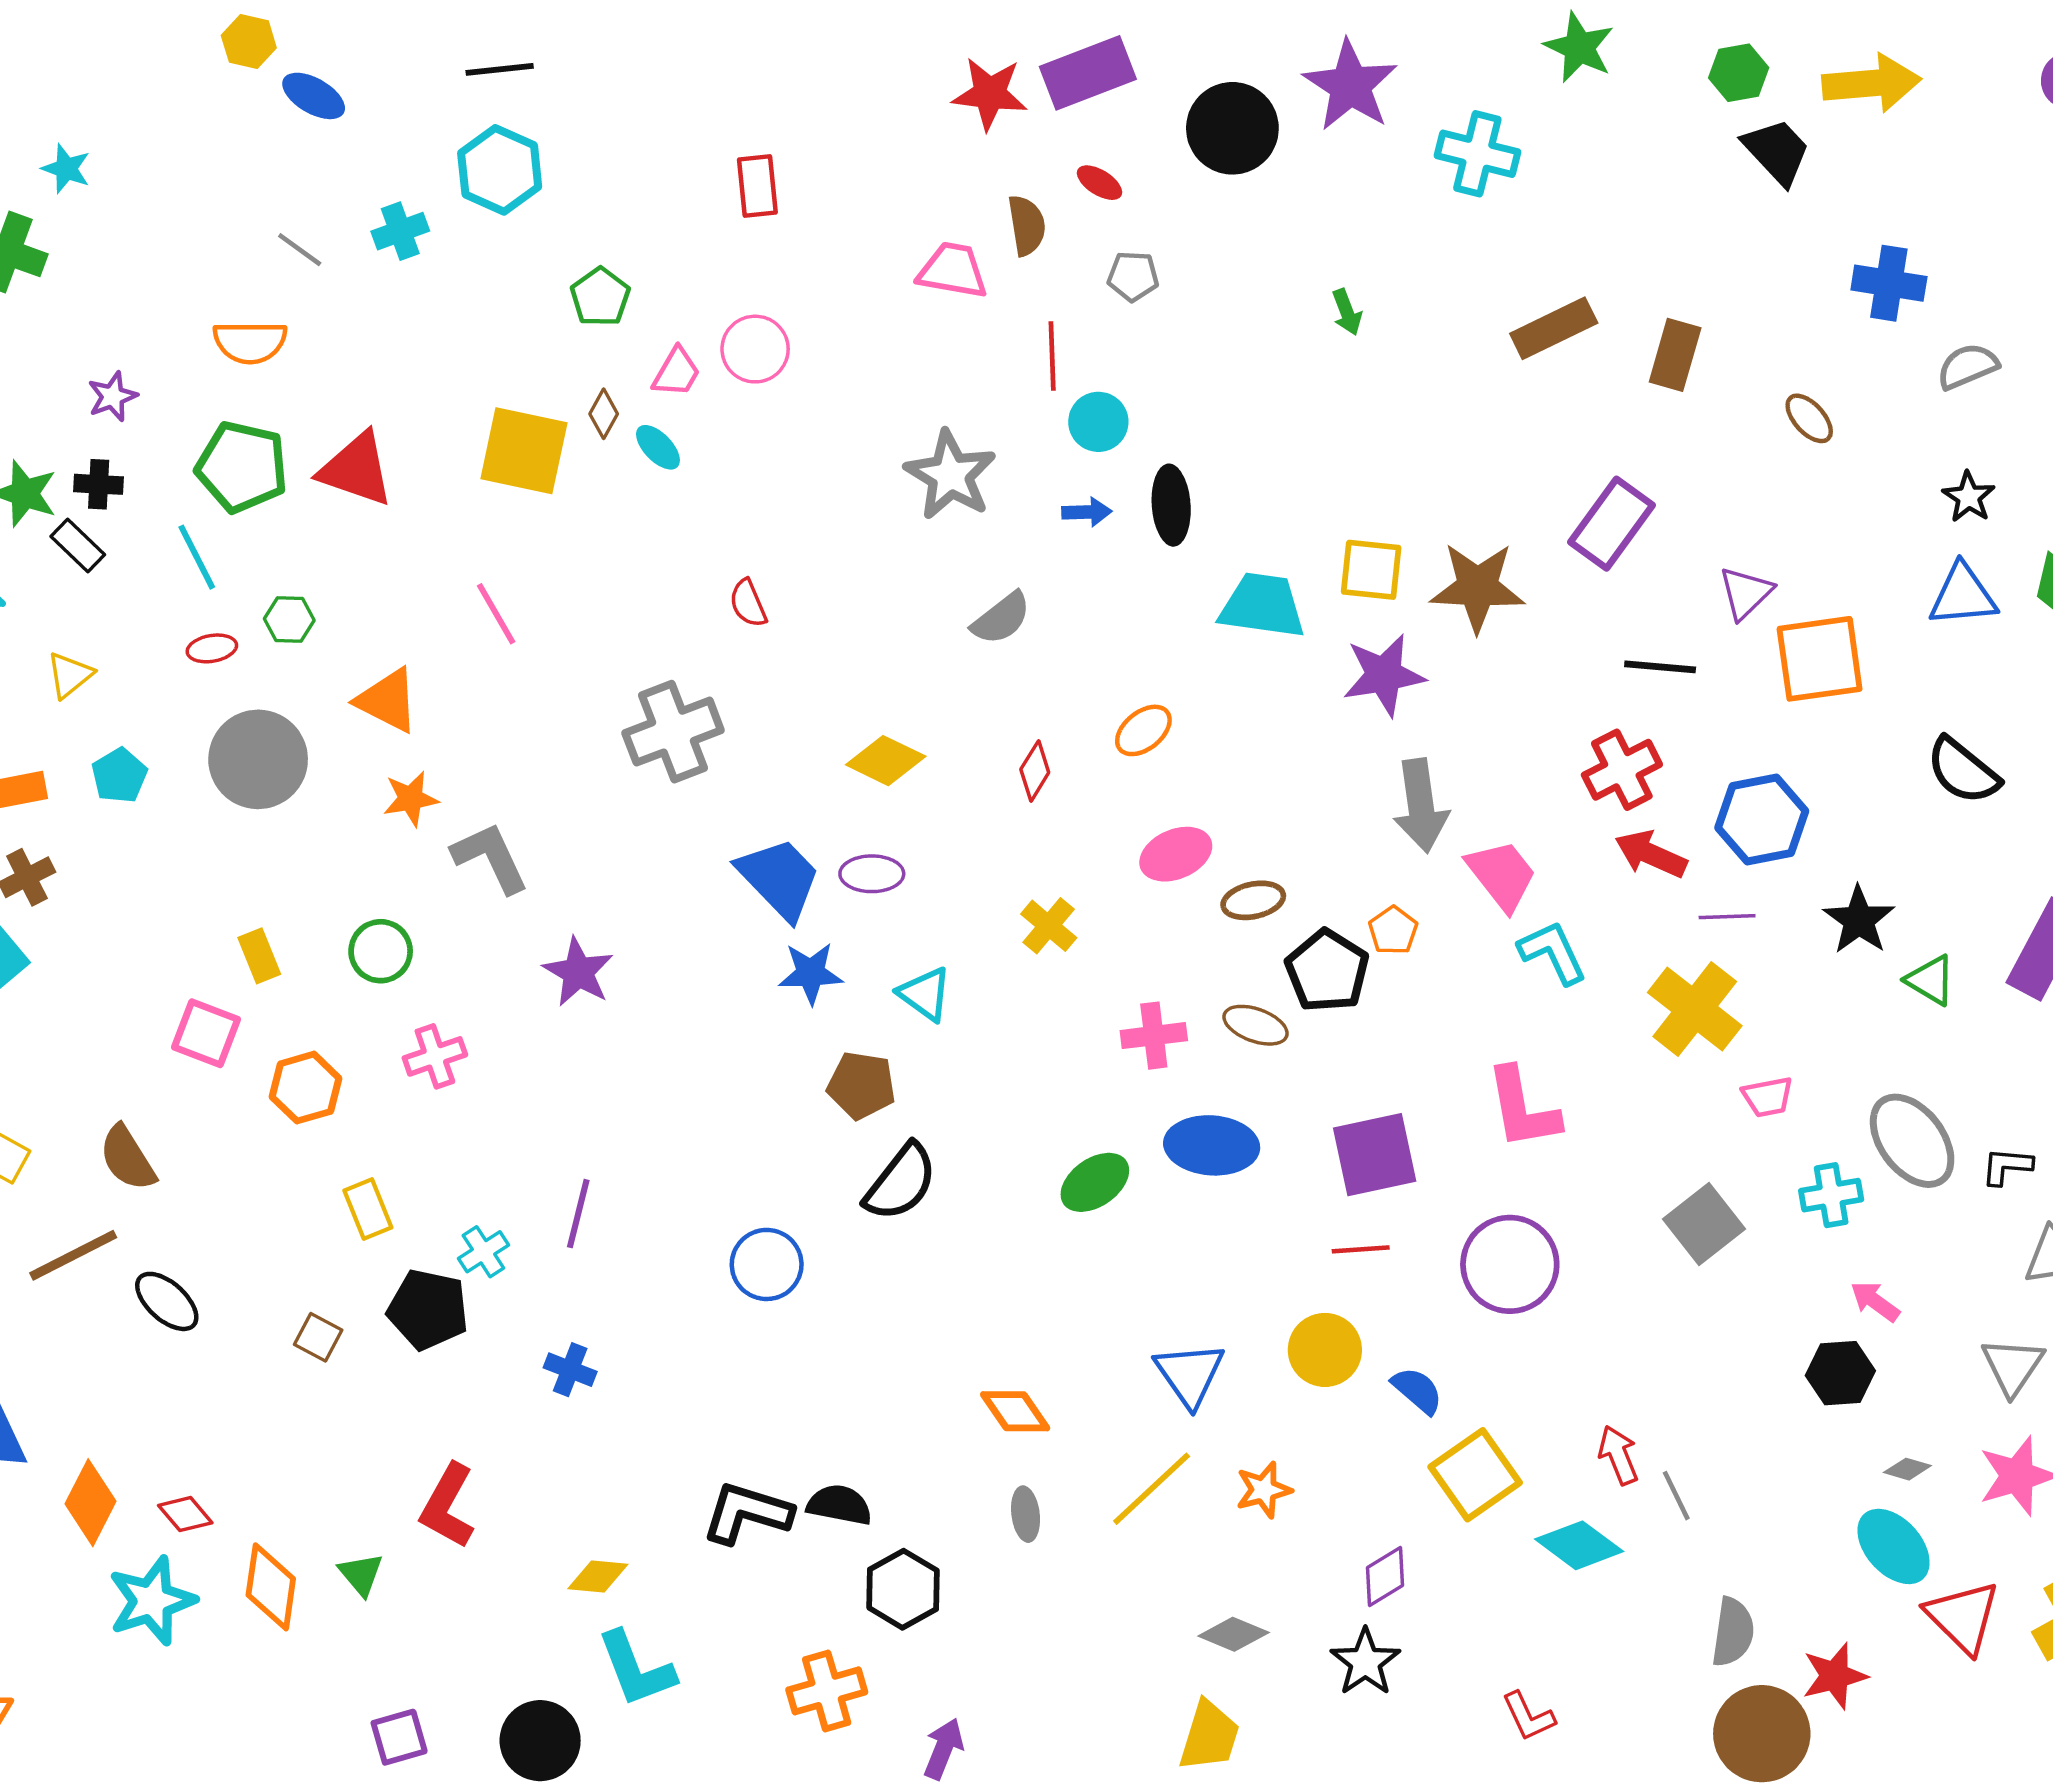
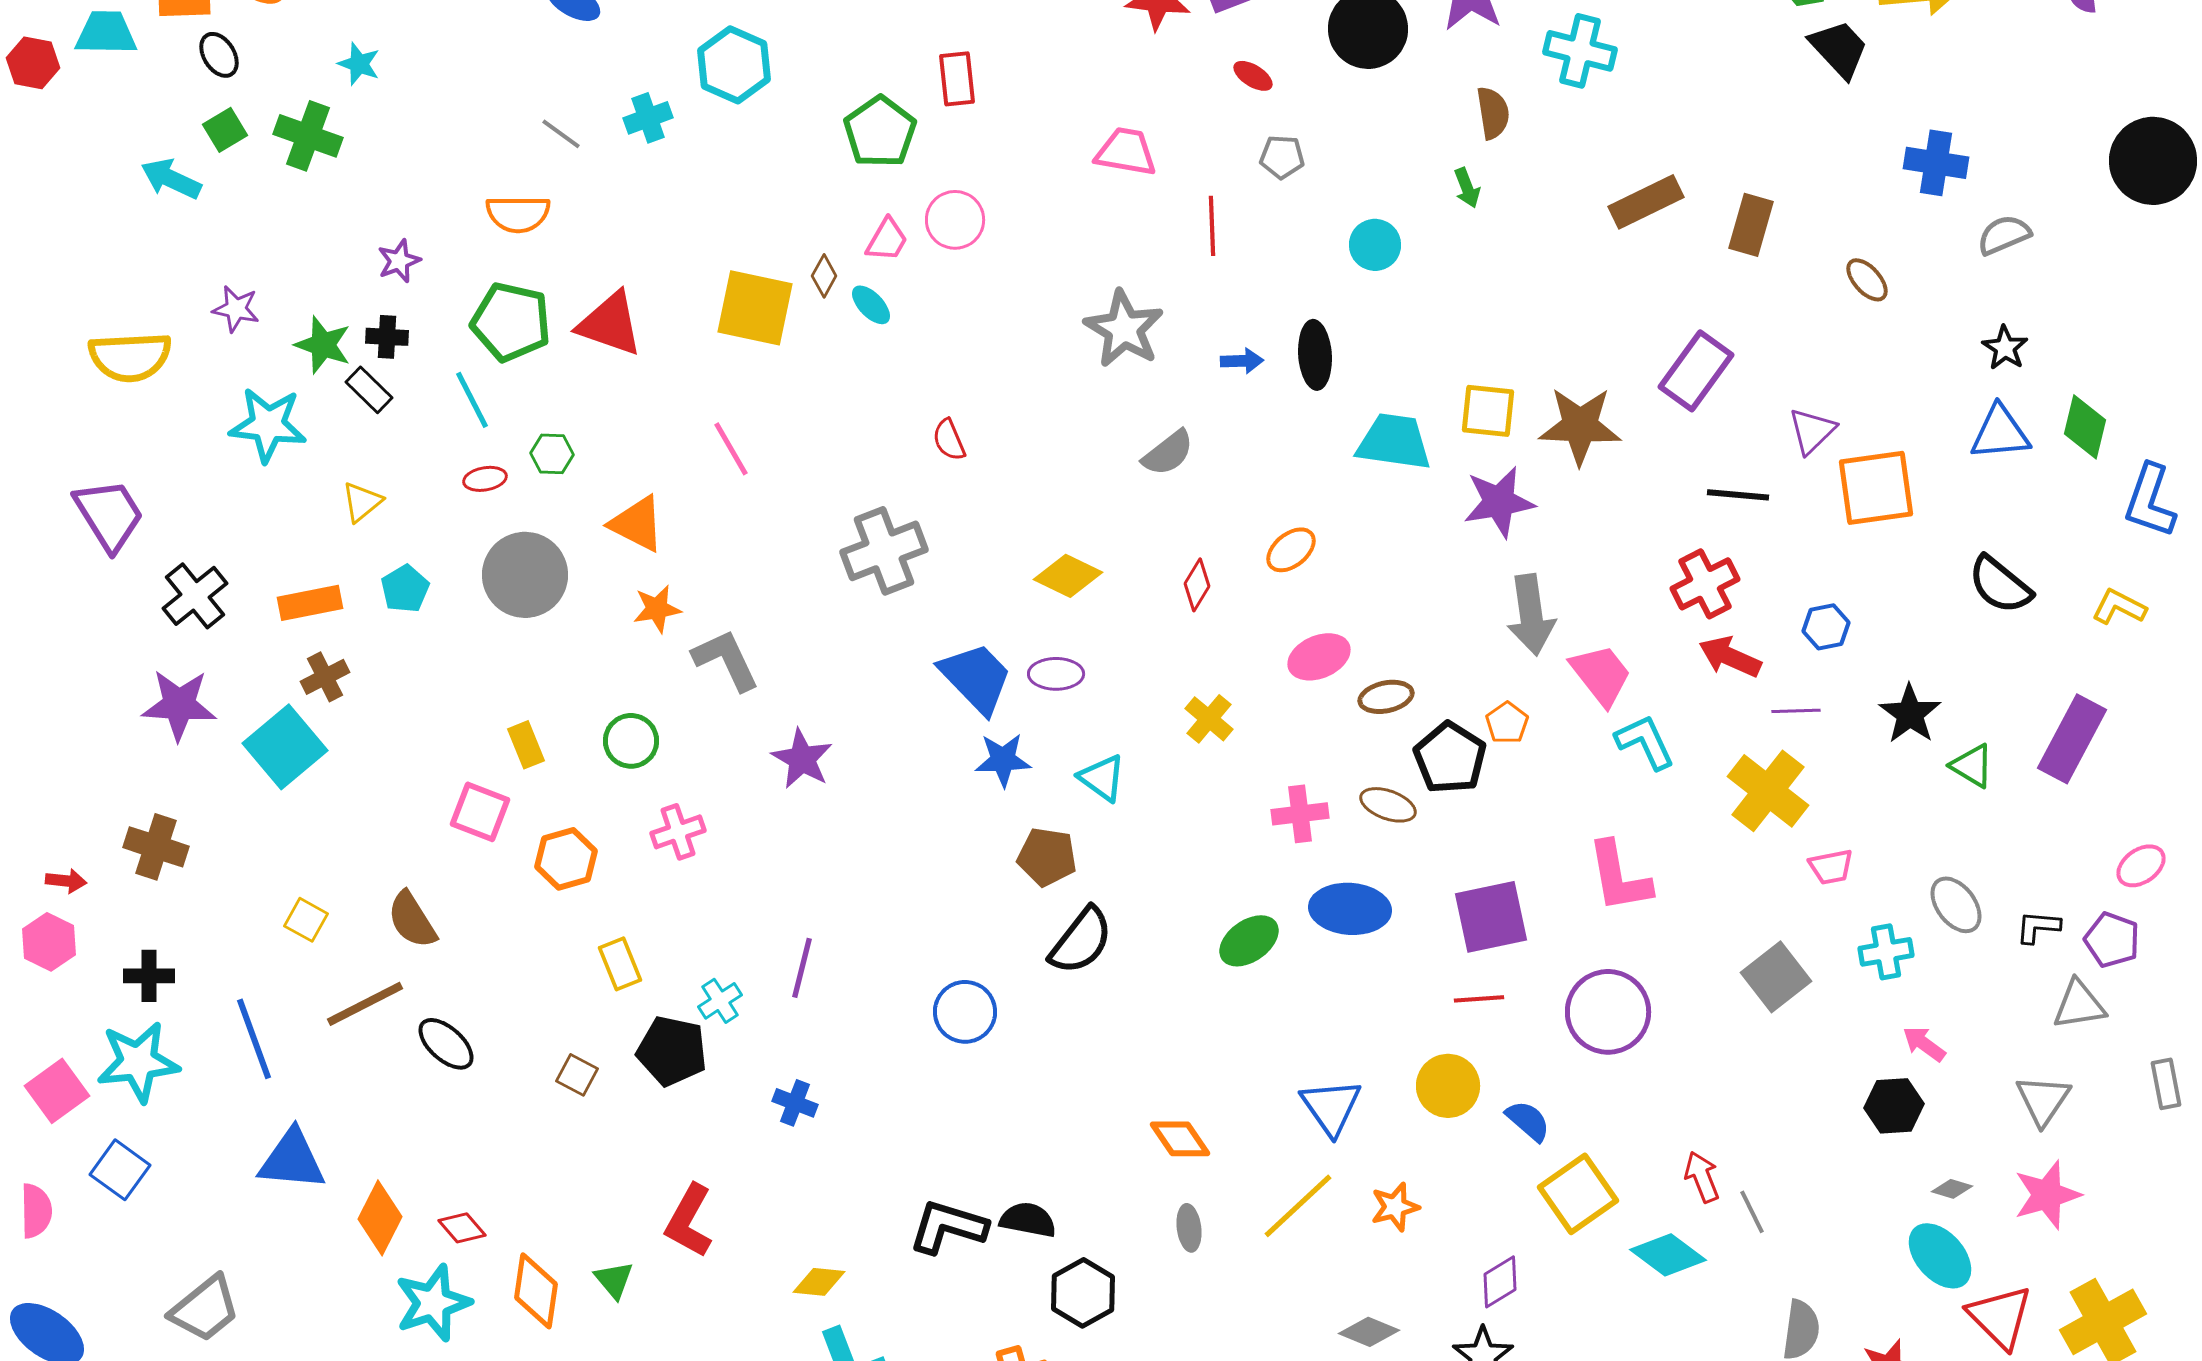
brown semicircle: (1027, 225) -> (1493, 113), moved
green pentagon: (600, 297) -> (880, 132), moved, size x1.4
cyan circle: (1098, 422) -> (1375, 245), moved
blue hexagon: (1762, 819) -> (1826, 627), size x0.6
gray ellipse: (1912, 1141) -> (1956, 905), size x0.7

